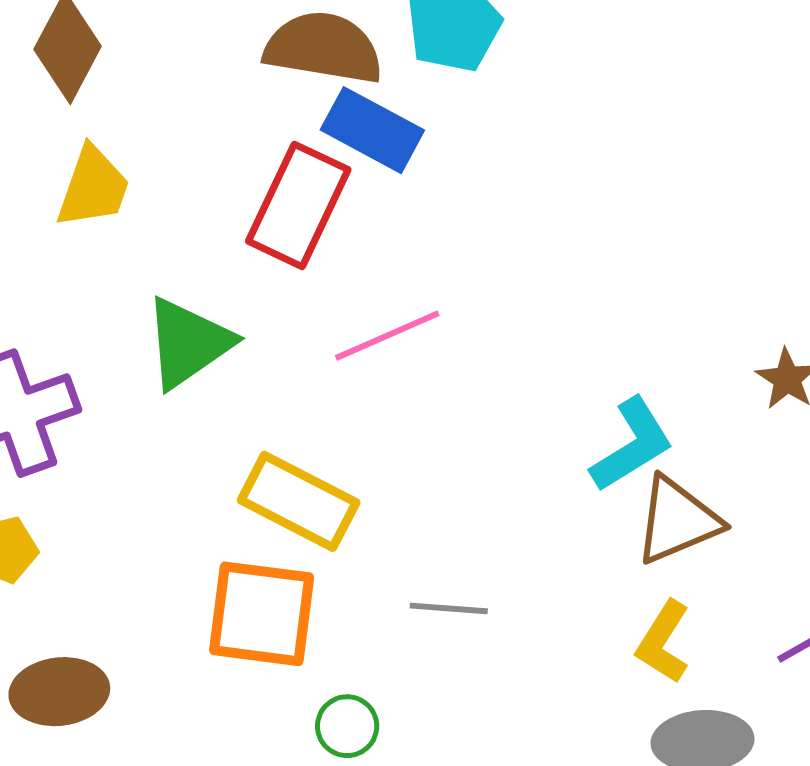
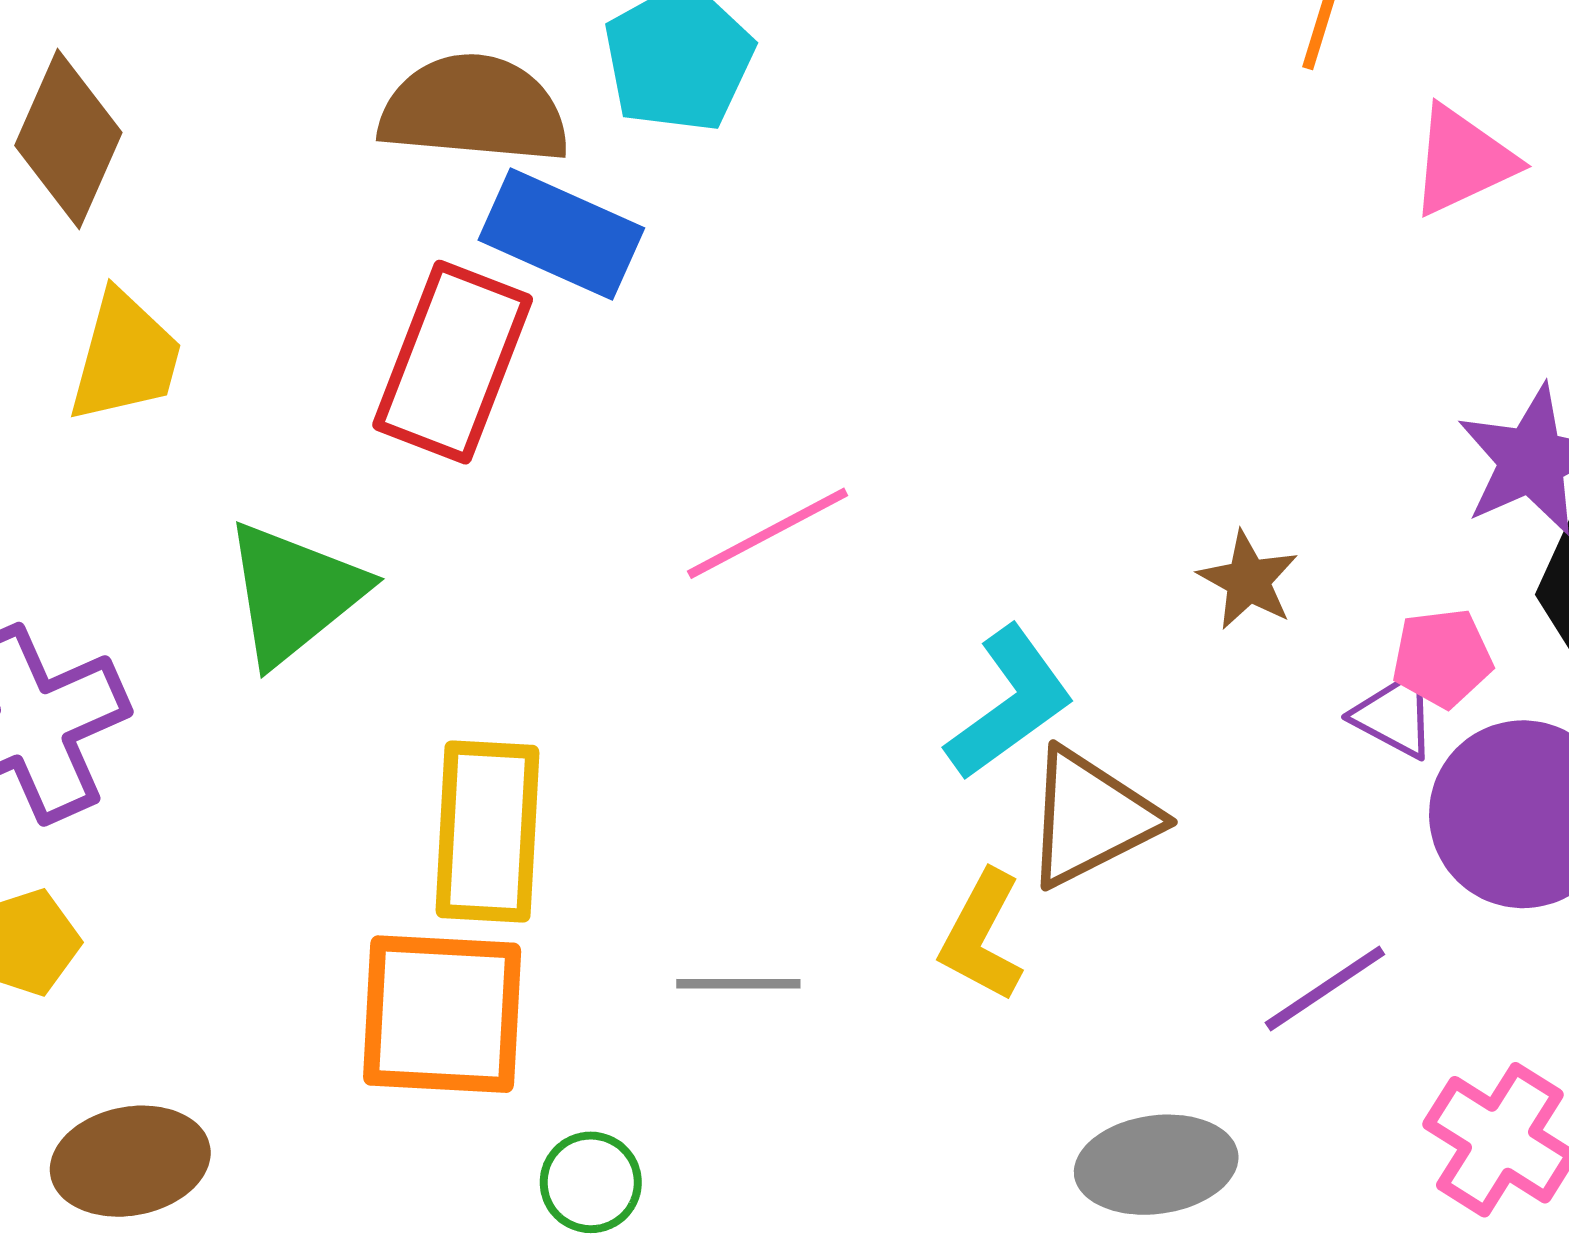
pink line: (387, 336) -> (768, 533), moved
yellow rectangle: (299, 501) -> (487, 832), turned 70
yellow L-shape: (663, 642) -> (982, 936), moved

